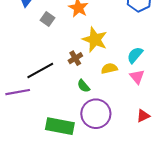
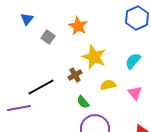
cyan semicircle: (135, 55) -> (133, 61), moved

